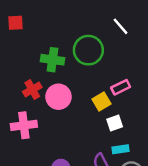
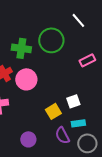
pink rectangle: (121, 87) -> (87, 60), moved
yellow square: (101, 101) -> (53, 111), moved

